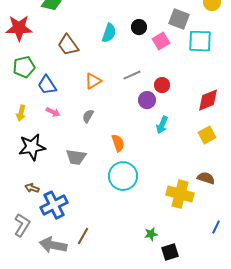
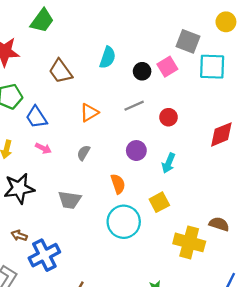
black circle: (139, 27) -> (142, 71), moved
purple circle: (147, 100) -> (136, 151), moved
yellow square: (207, 135) -> (159, 202), moved

